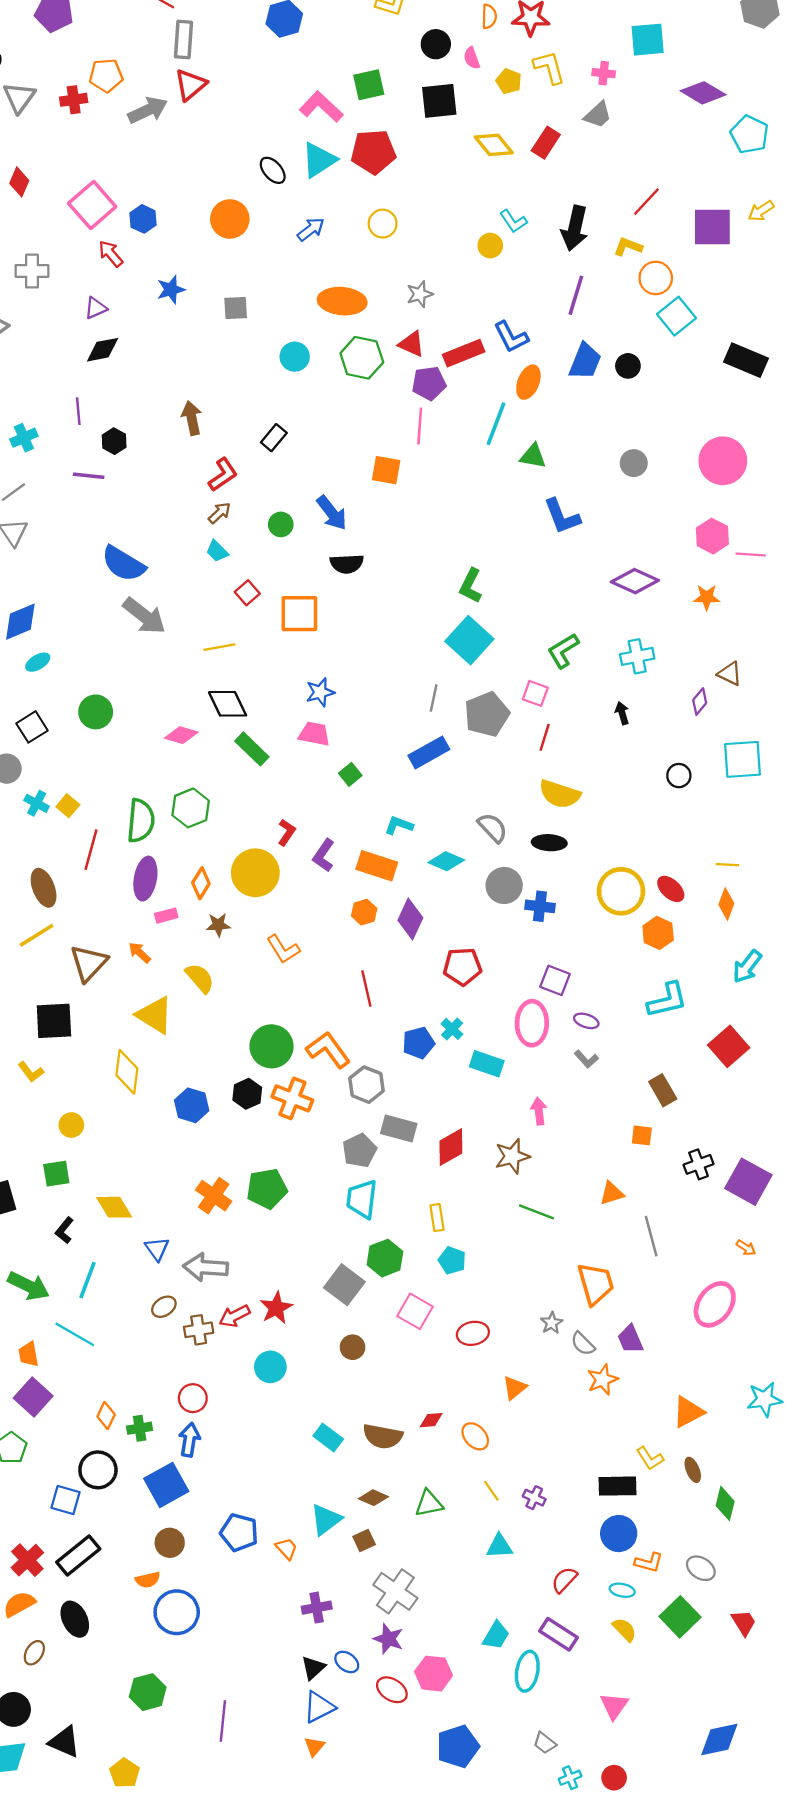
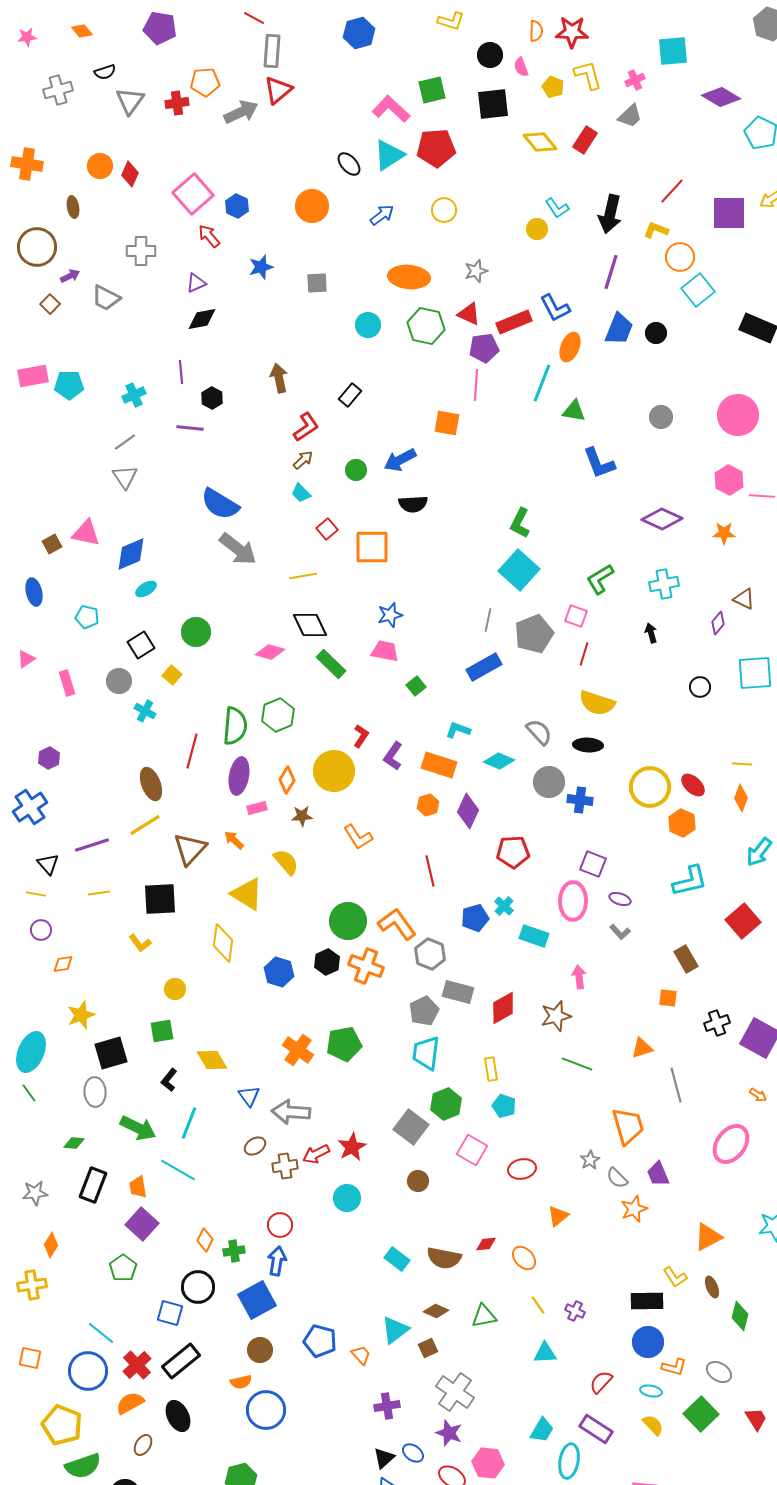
pink cross: (604, 73) -> (635, 80), turned -30
blue arrow: (332, 513) -> (400, 460), turned 100
yellow square: (68, 806) -> (172, 675), moved

